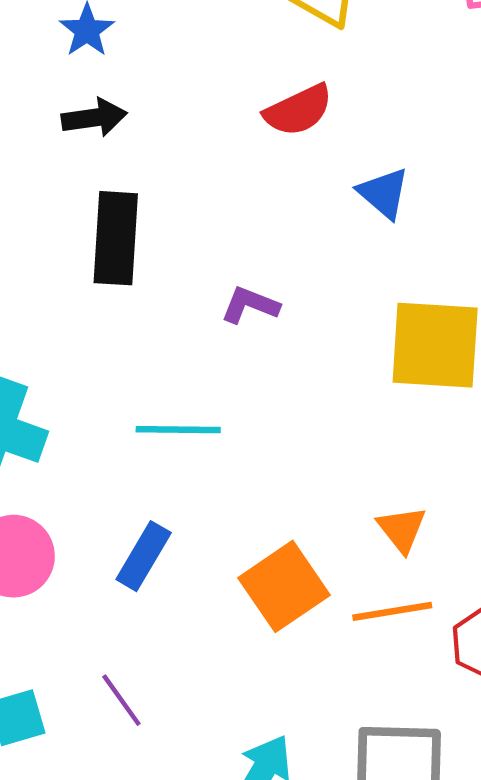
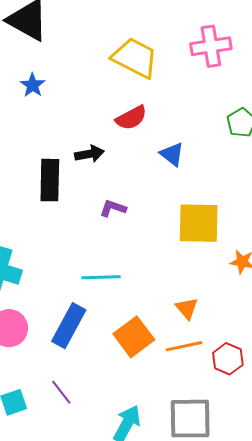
black arrow: (94, 118) -> (89, 154), moved
cyan line: (178, 430) -> (101, 277), moved
blue rectangle: (144, 556) -> (69, 326), size x1.4

